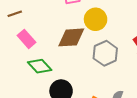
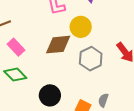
green diamond: (40, 66) -> (15, 75), moved

